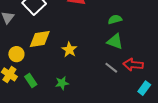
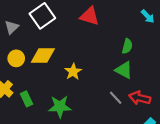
green semicircle: (115, 19) -> (127, 46), turned 112
yellow circle: (16, 54) -> (16, 58), moved
green star: (62, 83) -> (60, 107), size x1.5

